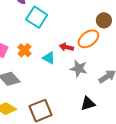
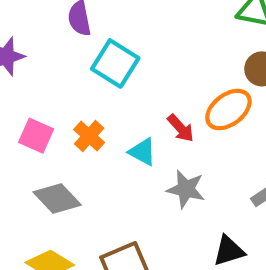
red arrow: (66, 47) -> (181, 128), turned -144
gray star: (79, 69) -> (186, 189), moved

